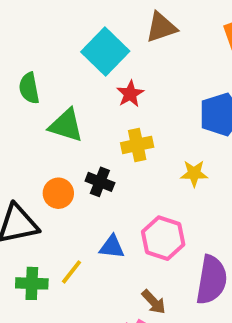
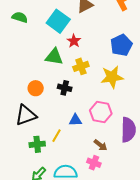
green semicircle: (29, 88) -> (20, 17), moved, turned 126
green triangle: (66, 125) -> (54, 57), moved
yellow star: (194, 173) -> (112, 77), size x1.6
orange circle: (58, 193) -> (36, 88), moved

